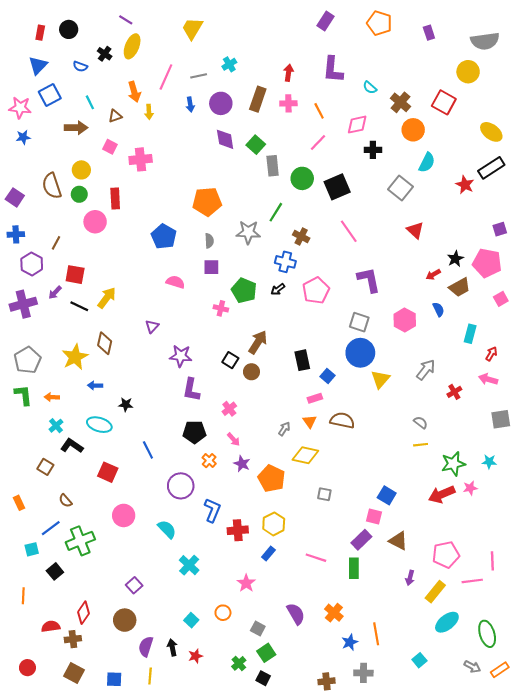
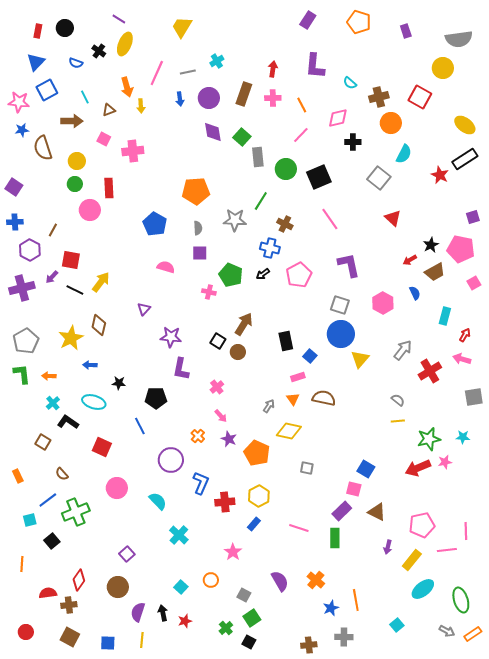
brown cross: (400, 102) -> (379, 97), turned 36
brown semicircle: (52, 186) -> (43, 148), moved
red cross: (454, 392) -> (430, 371), size x1.6
black pentagon: (194, 432) -> (156, 398), moved

